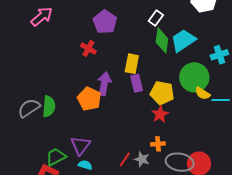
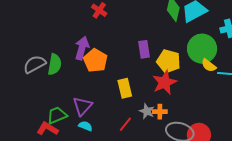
yellow rectangle: (132, 64) -> (125, 88), moved, turned -30
purple arrow: (104, 84) -> (82, 48), moved
red star: (160, 114) -> (165, 82), size x1.4
gray star: (142, 159) -> (147, 111), moved

